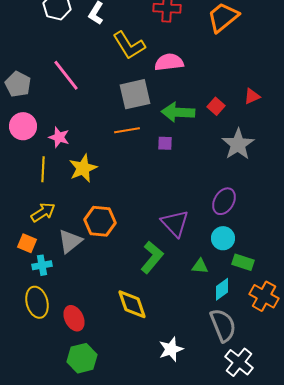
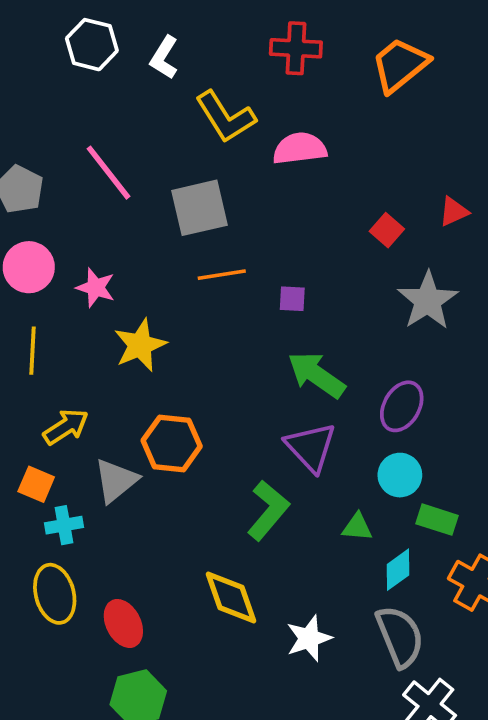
gray square: (135, 94) -> (199, 208), moved
green arrow: (178, 112) -> (316, 375), moved, turned 32
yellow line: (43, 169) -> (32, 351), moved
white star: (171, 349) -> (309, 638), moved

